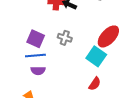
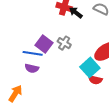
purple square: (36, 39) -> (44, 44), moved
red semicircle: (95, 84) -> (95, 80), moved, turned 56

